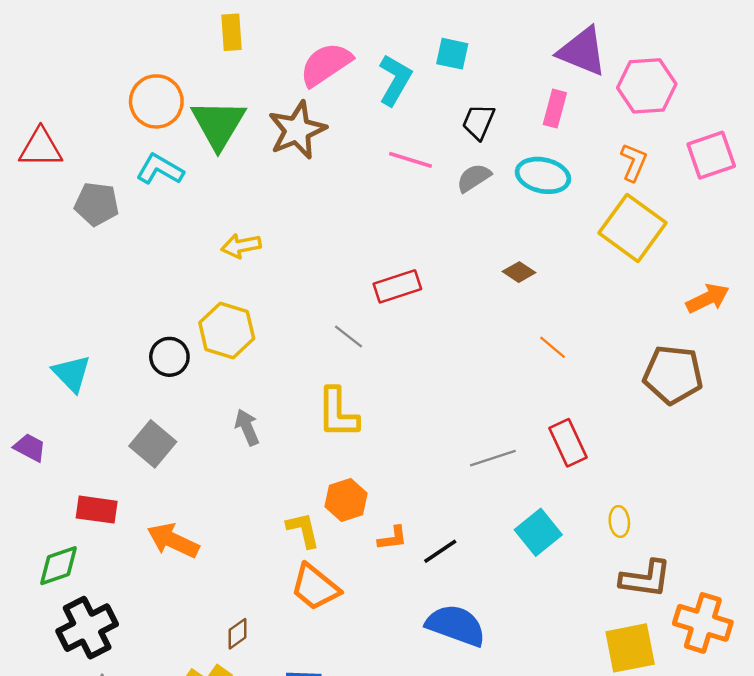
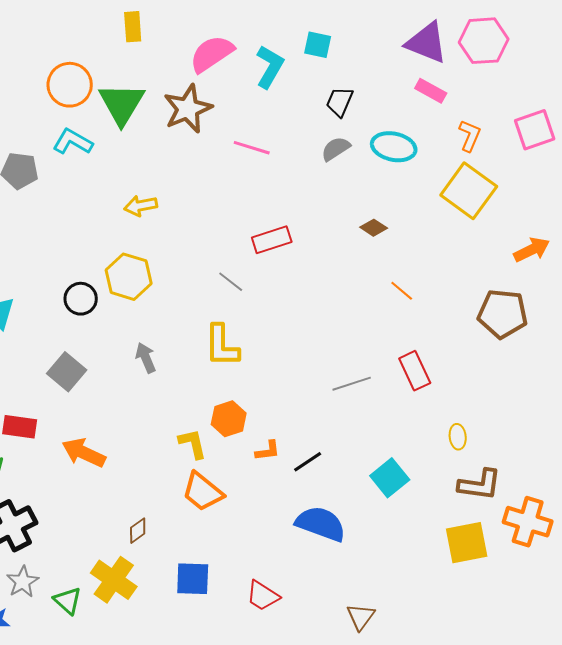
pink hexagon: (647, 86) -> (484, 41), moved
pink rectangle: (555, 109) -> (431, 91), moved, turned -76
pink line: (410, 160) -> (252, 148), moved
cyan square: (538, 532) -> (390, 478), moved

